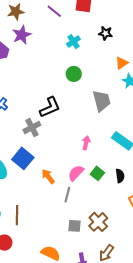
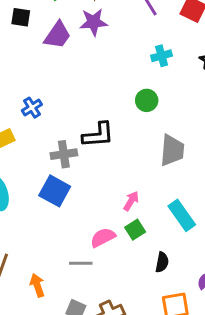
blue square: (23, 158) -> (55, 191), moved, turned -30
green square: (97, 173) -> (135, 230), moved
orange arrow: (48, 177) -> (37, 285), moved
gray line: (67, 195) -> (81, 263), turned 56

